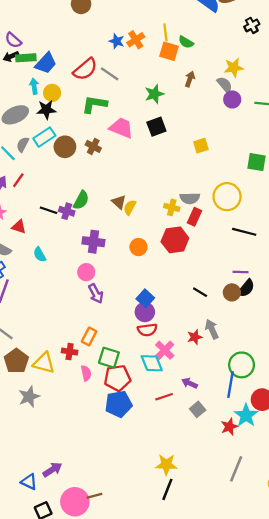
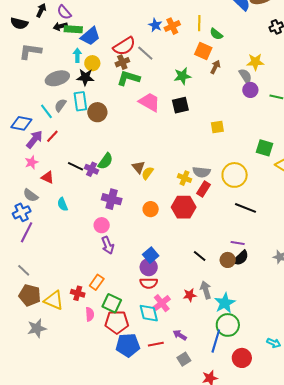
orange square: (169, 51) -> (203, 51), moved
cyan rectangle: (44, 137) -> (80, 101), turned -72
brown cross: (93, 146) -> (122, 62), moved, turned 32
brown pentagon: (16, 361) -> (30, 295), turned -30
blue pentagon: (119, 404) -> (128, 345), moved
cyan star: (246, 415) -> (225, 303), moved

